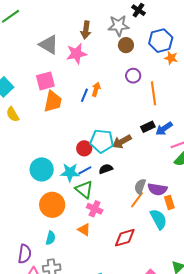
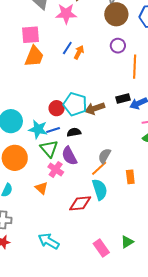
brown circle: (126, 45) -> (116, 14), size x1.5
blue line: (84, 95) -> (67, 48), moved
purple semicircle: (157, 189) -> (69, 156), moved, turned 42
cyan semicircle: (158, 219) -> (100, 190), moved

